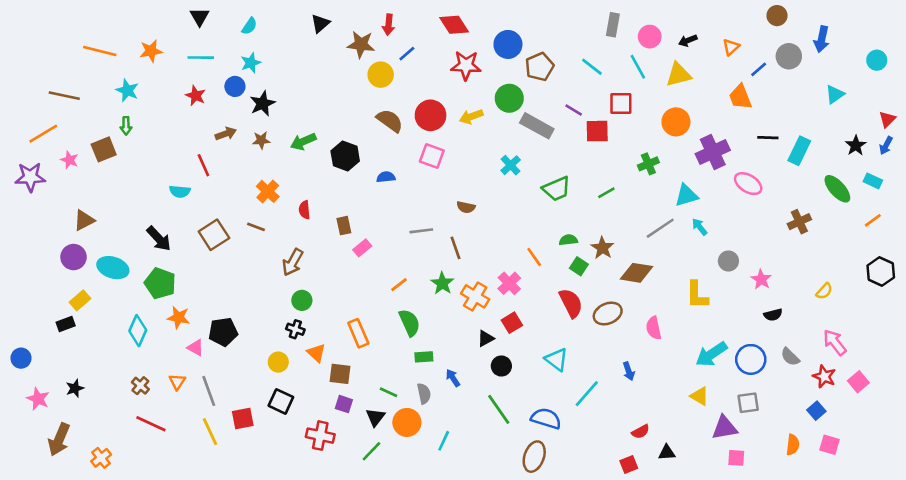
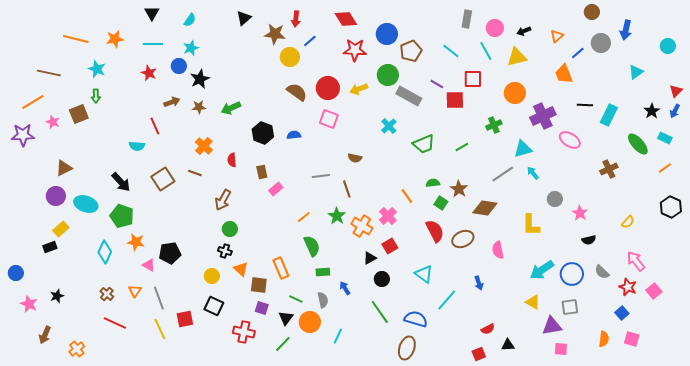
black hexagon: (345, 156) -> (263, 133), moved
orange rectangle: (358, 333) -> (281, 268), moved
brown arrow: (59, 440) -> (45, 335), size x0.7

